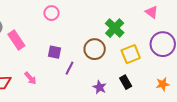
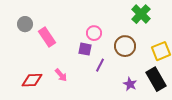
pink circle: (51, 13) -> (94, 33), moved
green cross: (115, 28) -> (141, 14), moved
black rectangle: (126, 82) -> (156, 79), size x1.6

